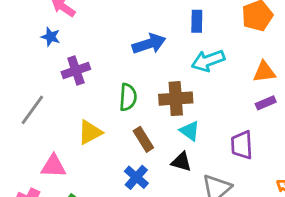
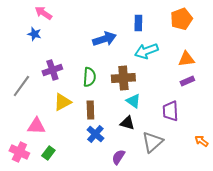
purple cross: (76, 70) -> (52, 70), moved
brown rectangle: (143, 139) -> (90, 110), moved, turned 30

